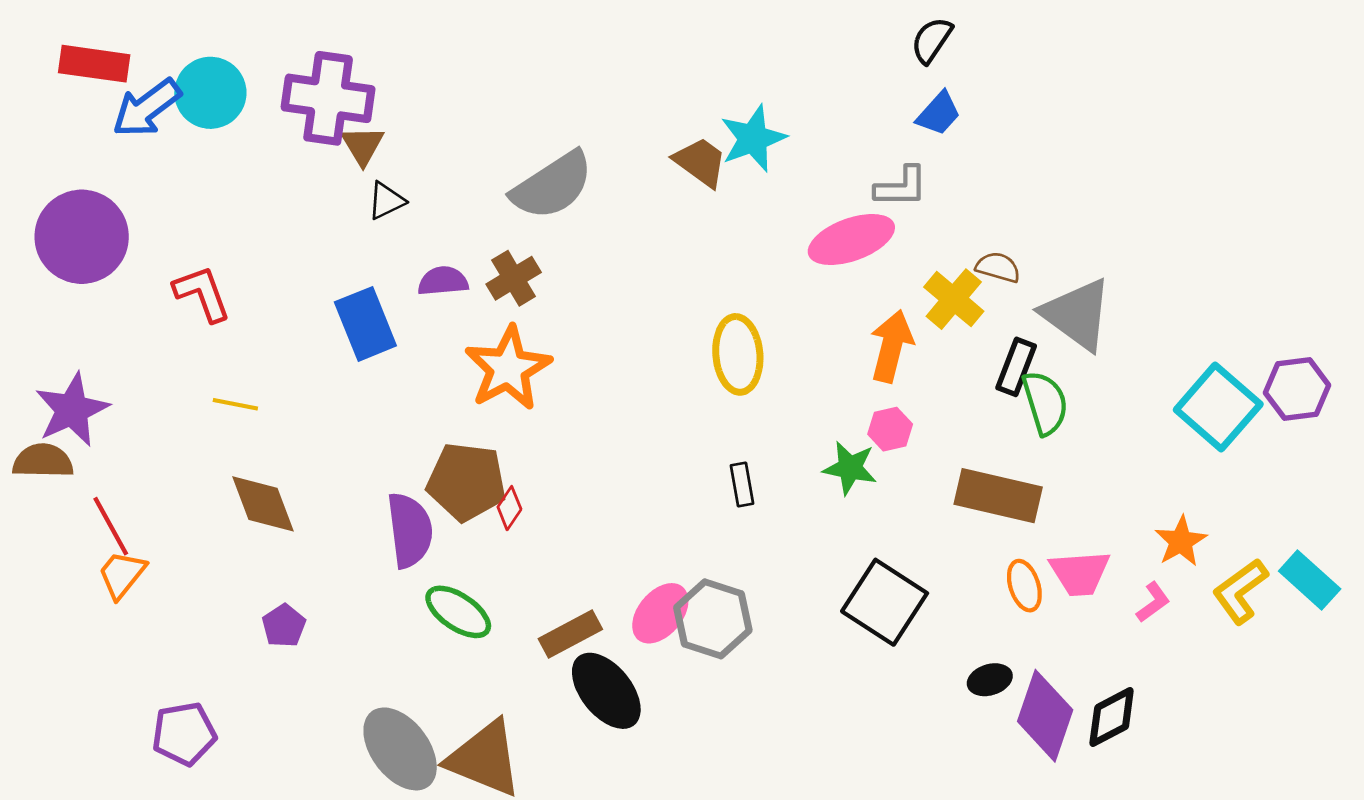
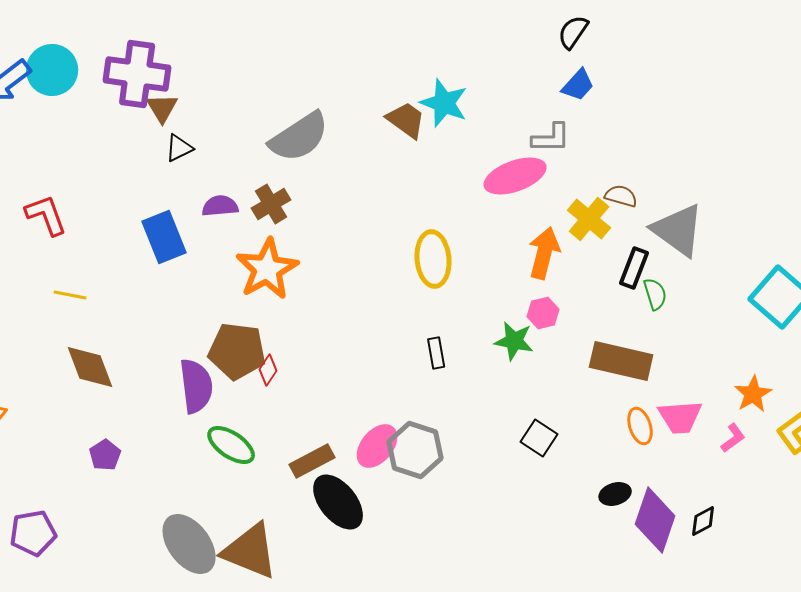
cyan star: (753, 138) -> (444, 103), turned -30
green semicircle: (1045, 403) -> (655, 294), size x0.7
black square: (885, 602) -> (539, 438), size x0.6
black diamond: (1112, 717) -> (703, 521), size x0.7

